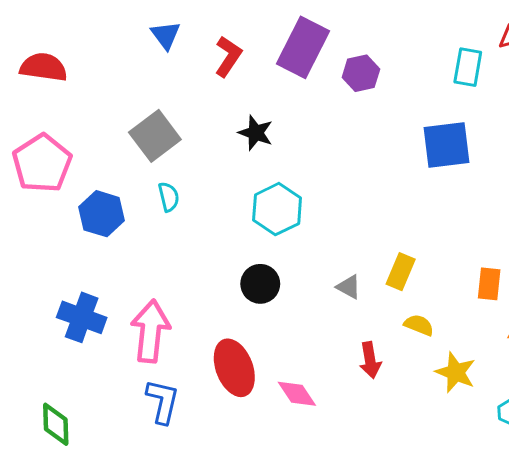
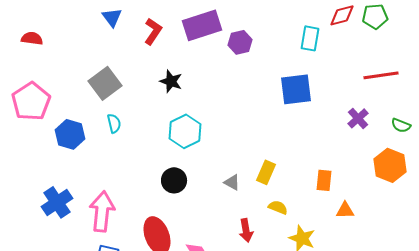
purple rectangle: (303, 47) -> (202, 25), turned 45
red semicircle: (44, 67) -> (32, 38), size x0.7
blue cross: (82, 317) -> (57, 202), turned 36

